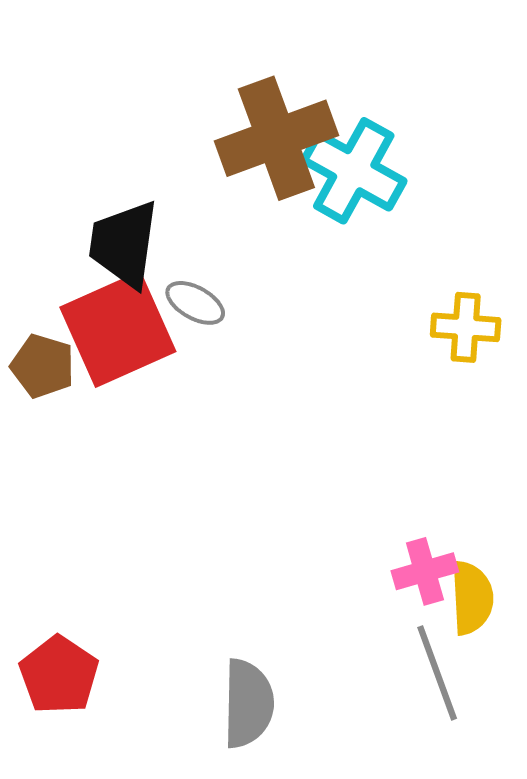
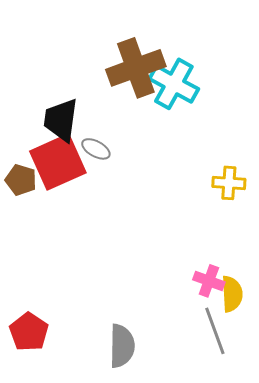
yellow cross: (466, 327) -> (229, 183), moved
pink cross: (425, 571) -> (209, 281), turned 36

